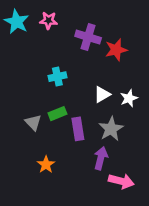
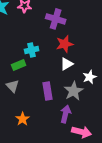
red star: (116, 50) -> (65, 44), moved
white star: (129, 98) -> (90, 77), moved
green rectangle: (57, 114) -> (19, 65), moved

